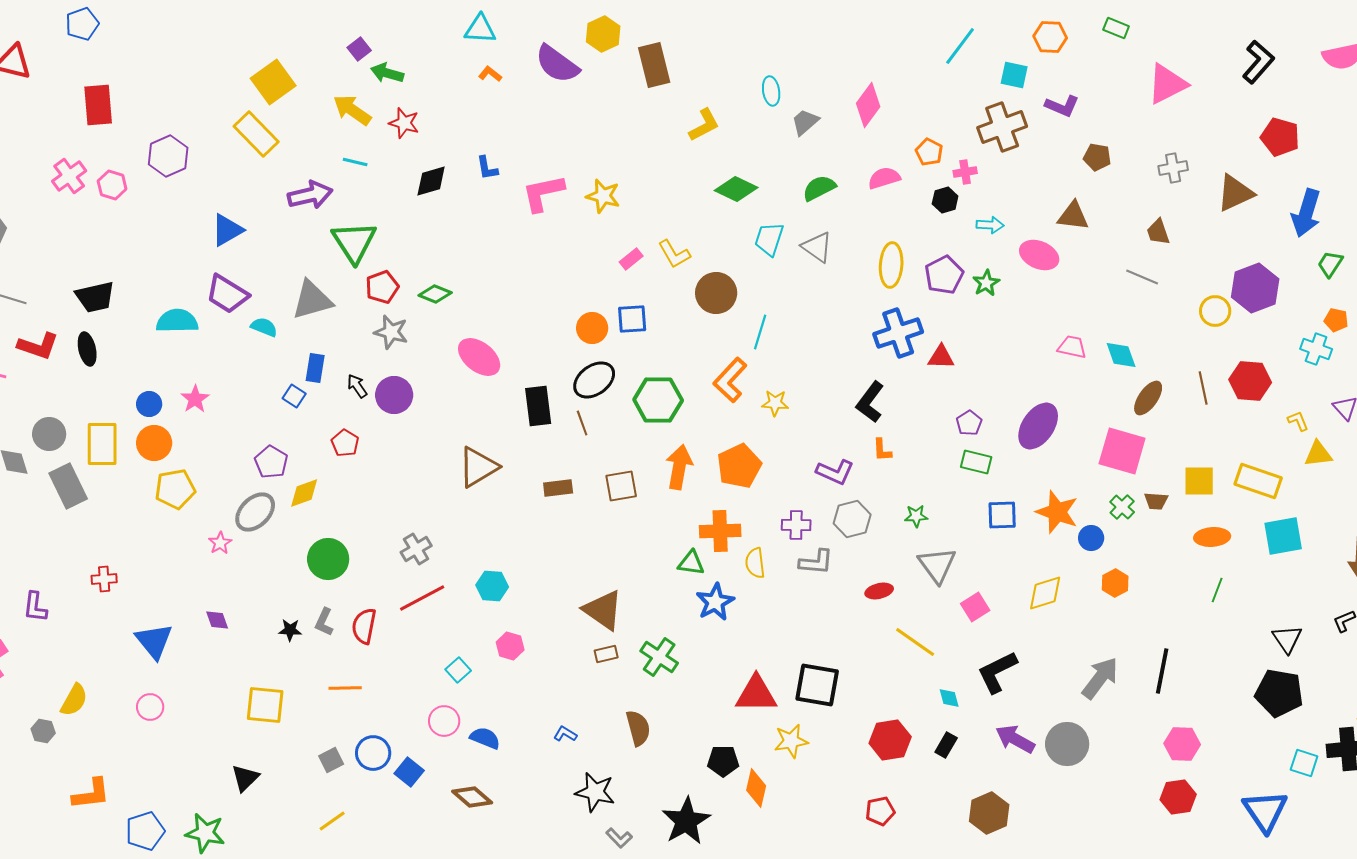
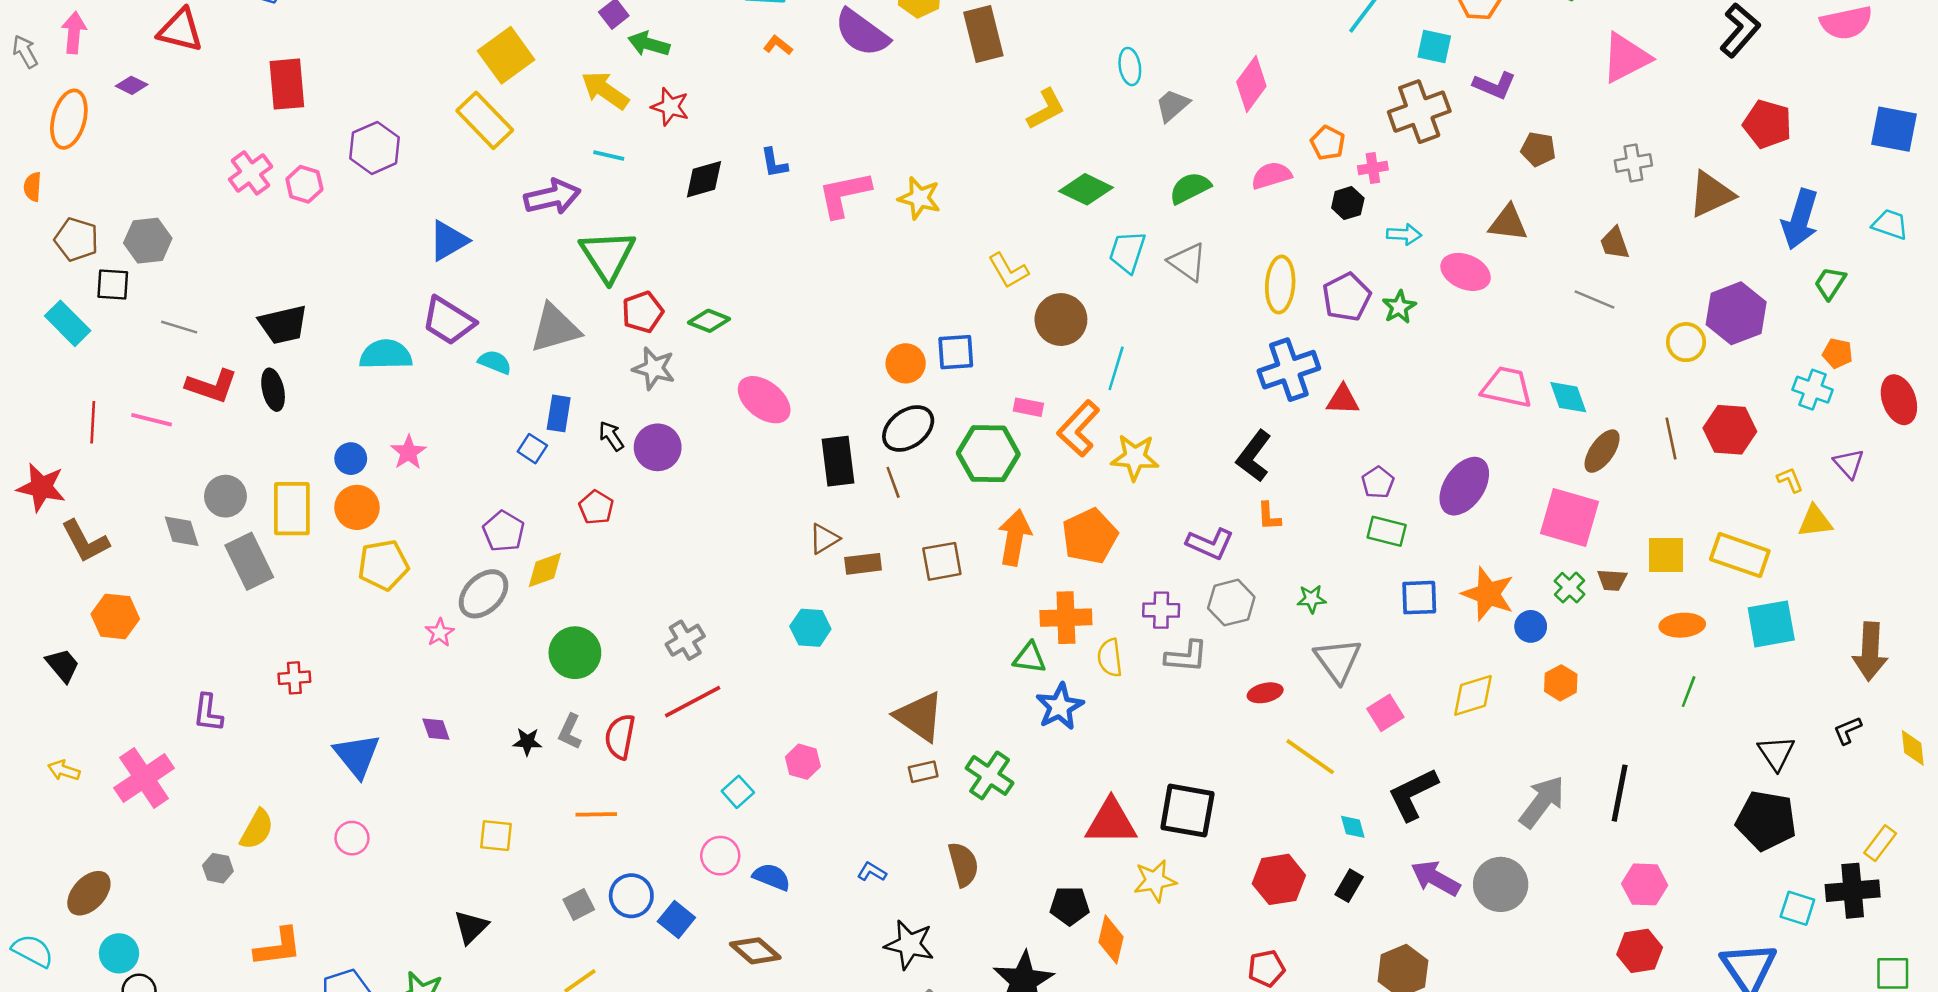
pink rectangle: (631, 259) -> (1028, 407), moved, turned 50
pink trapezoid: (1072, 347) -> (1507, 387), size x1.4
yellow star: (775, 403) -> (1135, 457), size x1.4
brown triangle: (478, 467) -> (824, 539), moved, size x0.6
cyan hexagon: (492, 586) -> (810, 628), moved
yellow square: (265, 705) -> (496, 836), size x0.7

